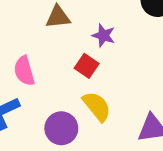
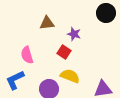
yellow semicircle: (97, 106) -> (70, 76), turned -30

